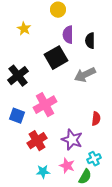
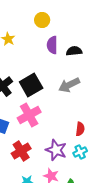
black semicircle: (90, 41) -> (74, 51), turned 84
black square: (56, 58) -> (31, 85), moved
cyan cross: (94, 159) -> (80, 152), moved

